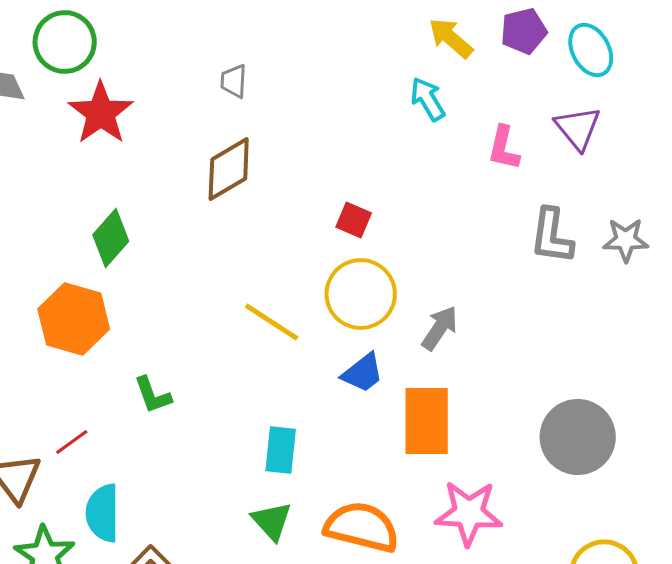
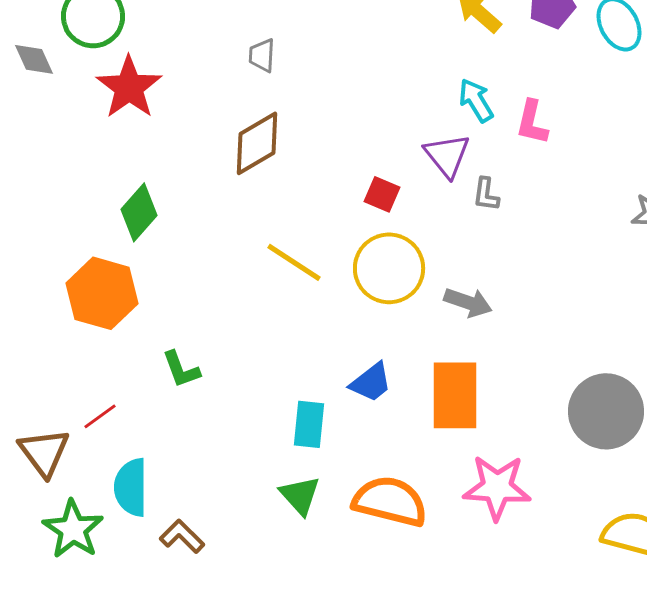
cyan arrow: (428, 99) -> (476, 100), moved
purple triangle: (578, 128) -> (447, 155), moved
gray L-shape: (552, 236) -> (486, 194), moved, size x0.6
yellow line: (272, 322) -> (294, 262), moved
gray arrow: (440, 328) -> (468, 302), turned 75
blue trapezoid: (363, 373) -> (371, 382), moved

